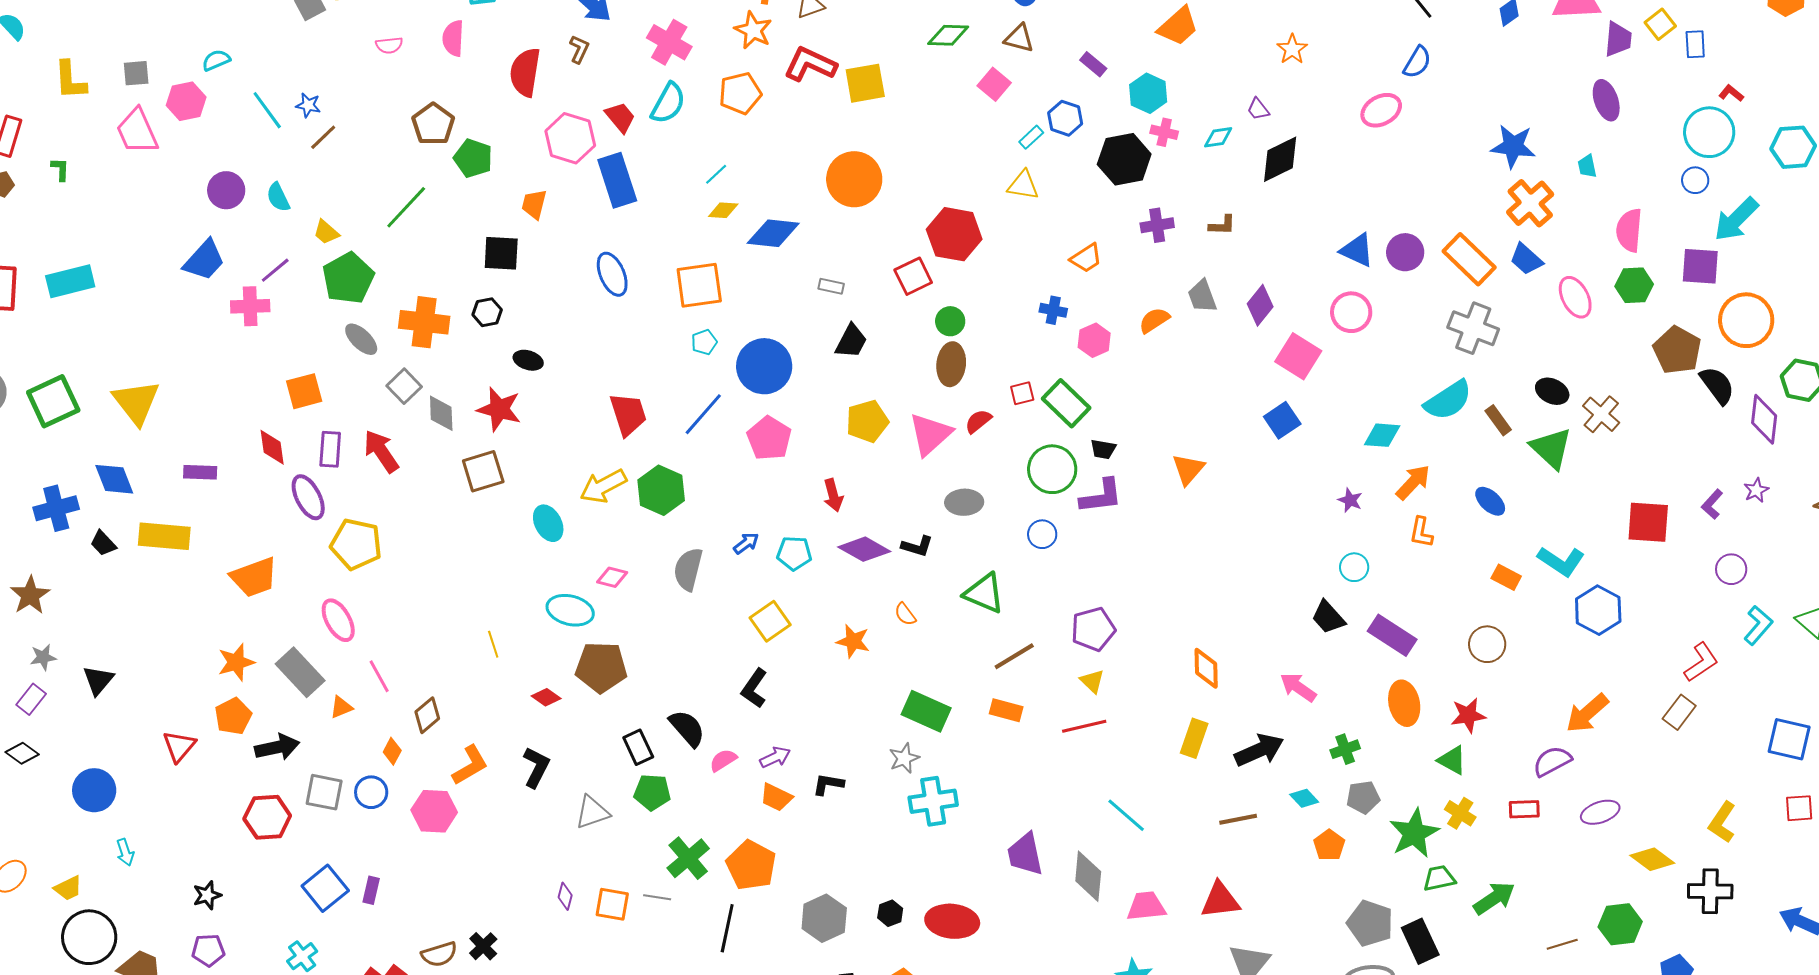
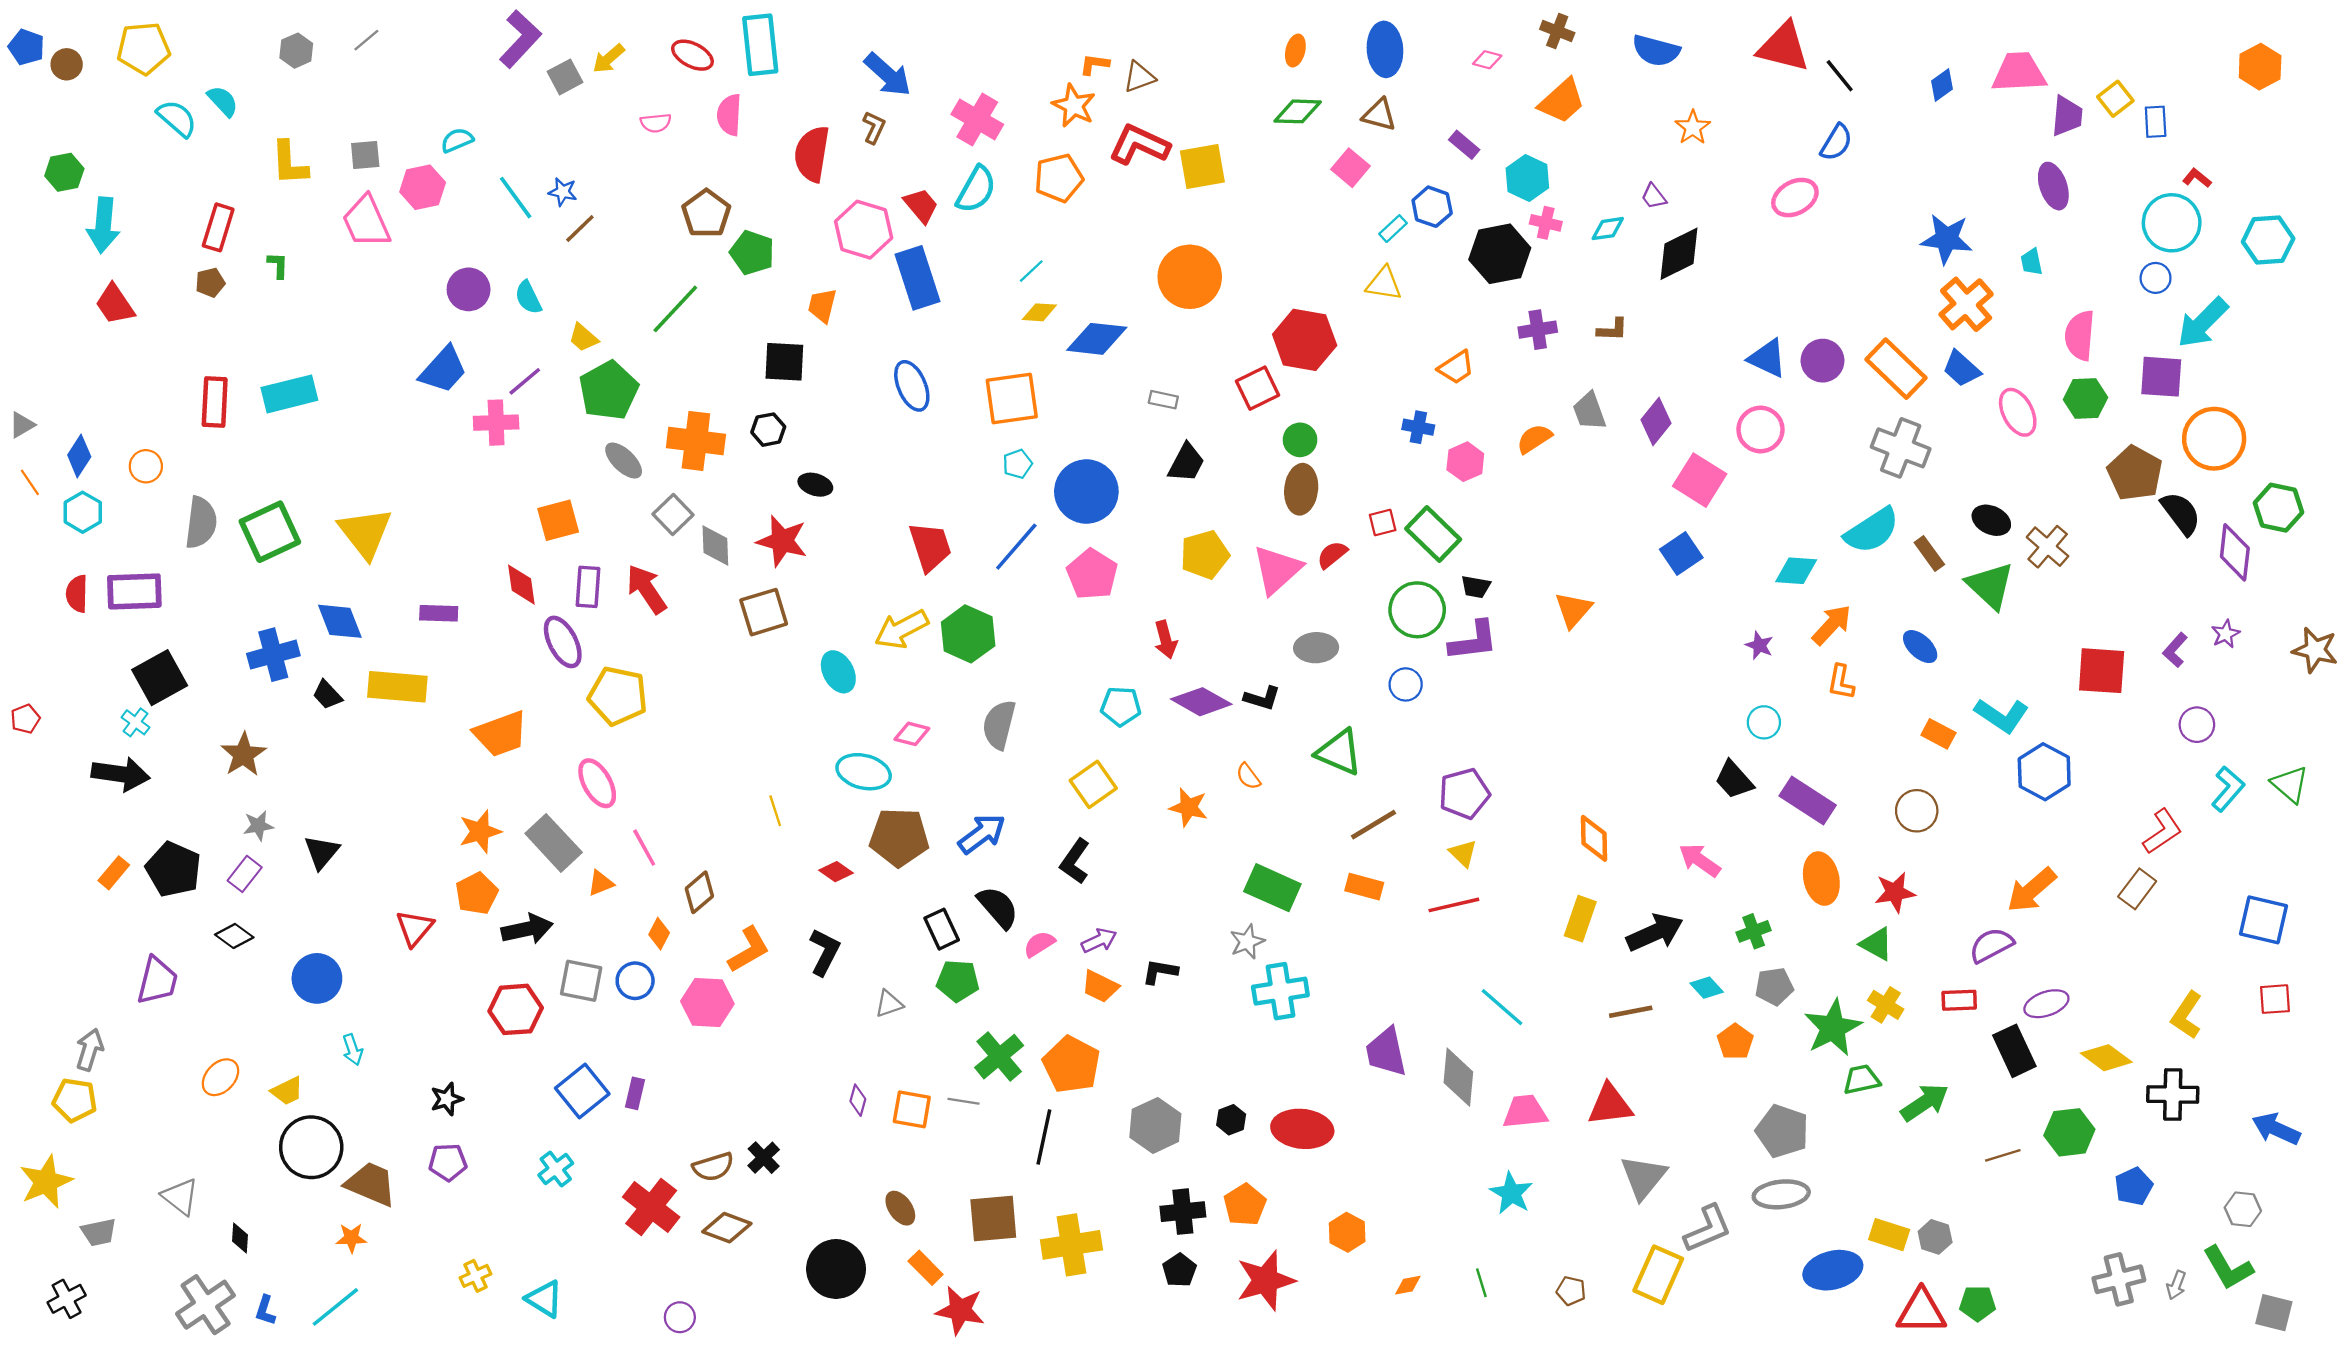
blue arrow: (746, 543) -> (982, 834), moved, size x1.6
gray triangle: (592, 812) -> (889, 1004), size x0.7
black rectangle: (1420, 941) -> (2014, 1051), moved

